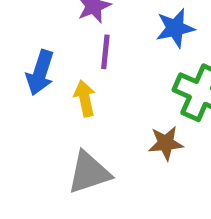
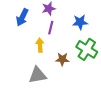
blue arrow: (40, 73) -> (22, 17), moved
brown star: (166, 143) -> (62, 59), moved

